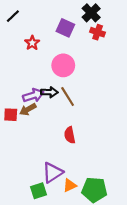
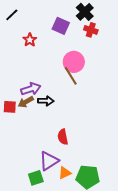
pink circle: (63, 65) -> (74, 62), moved
black arrow: (49, 92) -> (46, 101), moved
brown line: (68, 96) -> (71, 76), moved
red semicircle: (70, 135) -> (63, 137), moved

